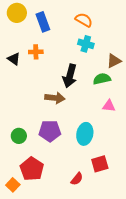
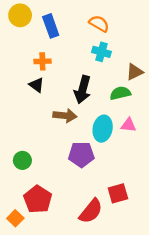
black triangle: (14, 59) -> (37, 85), moved
purple pentagon: (50, 131) -> (81, 154), moved
cyan ellipse: (85, 134) -> (103, 129), moved
red semicircle: (77, 179) -> (91, 211), size x1.6

